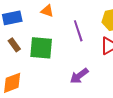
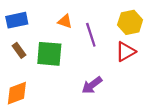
orange triangle: (47, 11) -> (65, 21), moved

